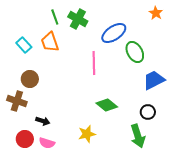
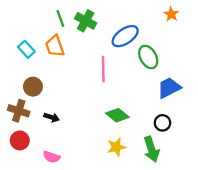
black arrow: (43, 121) -> (52, 117), moved
yellow star: (87, 134) -> (116, 147), moved
red circle: (25, 139) -> (20, 140), moved

